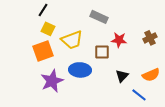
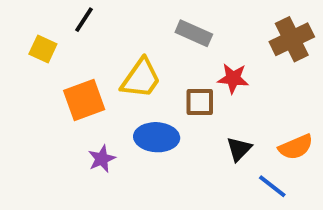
yellow square: (48, 29) -> (43, 49), moved
brown cross: (150, 38) -> (292, 39), moved, size x1.5
yellow trapezoid: (72, 40) -> (141, 78), turned -35
purple star: (52, 81) -> (102, 159), size x0.6

